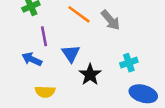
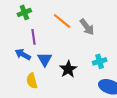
blue triangle: (71, 54) -> (45, 59), moved
yellow semicircle: (45, 92) -> (32, 81), turned 70

